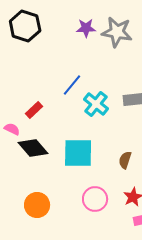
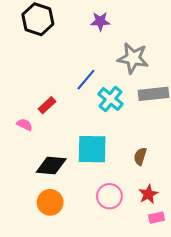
gray star: (117, 32) -> (133, 58), moved
black diamond: (33, 148) -> (51, 166), moved, turned -44

